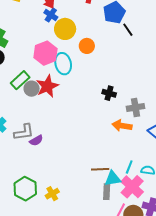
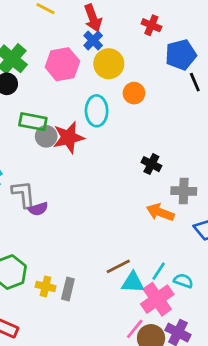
pink hexagon: (45, 53) -> (62, 64), moved
green rectangle: (20, 80) -> (33, 122), turned 42
gray L-shape: (24, 132) -> (24, 194), turned -100
brown line: (100, 169) -> (118, 266), turned -36
gray rectangle: (107, 192) -> (68, 289), moved
yellow cross: (52, 194) -> (46, 286), turned 32

